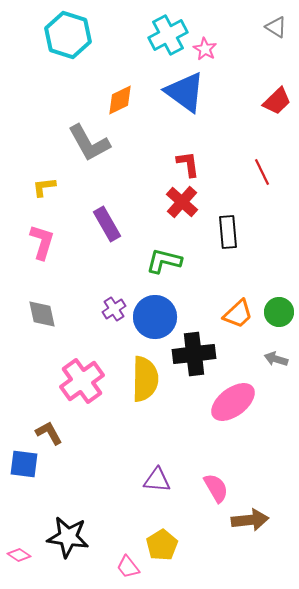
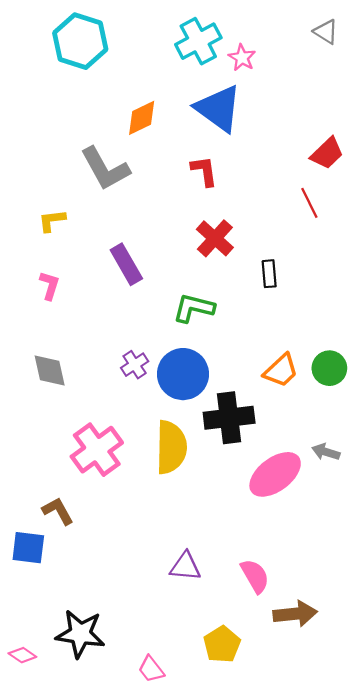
red trapezoid: (277, 101) -> (327, 153), moved
red L-shape: (188, 164) -> (204, 171), moved
black rectangle: (228, 232) -> (269, 274), size x0.7
pink L-shape: (42, 242) -> (50, 286), size x0.7
gray arrow: (276, 359) -> (326, 452), moved
yellow pentagon: (162, 545) -> (222, 644), moved

